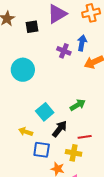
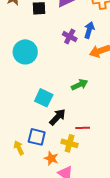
green arrow: (78, 105) -> (80, 85), moved
cyan square: (45, 112) -> (44, 98), turned -30
yellow arrow: (26, 132) -> (19, 148), moved, turned 40

